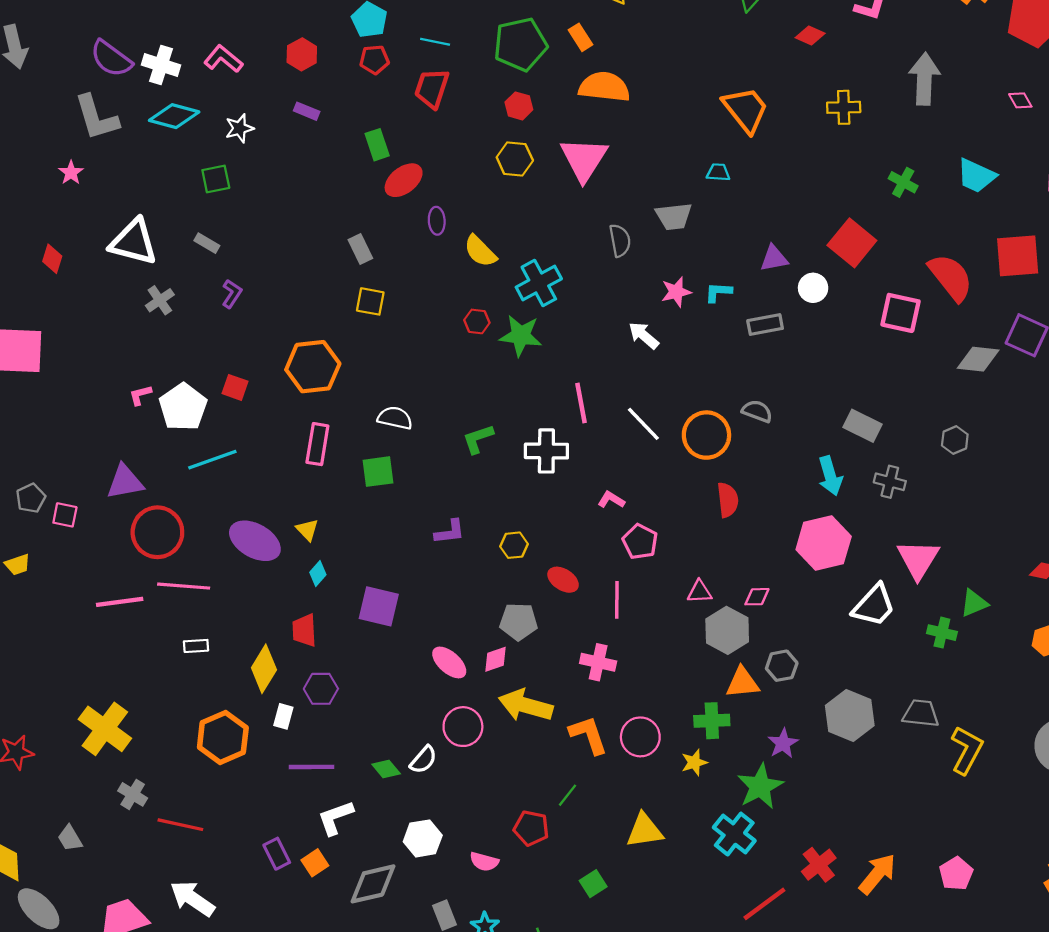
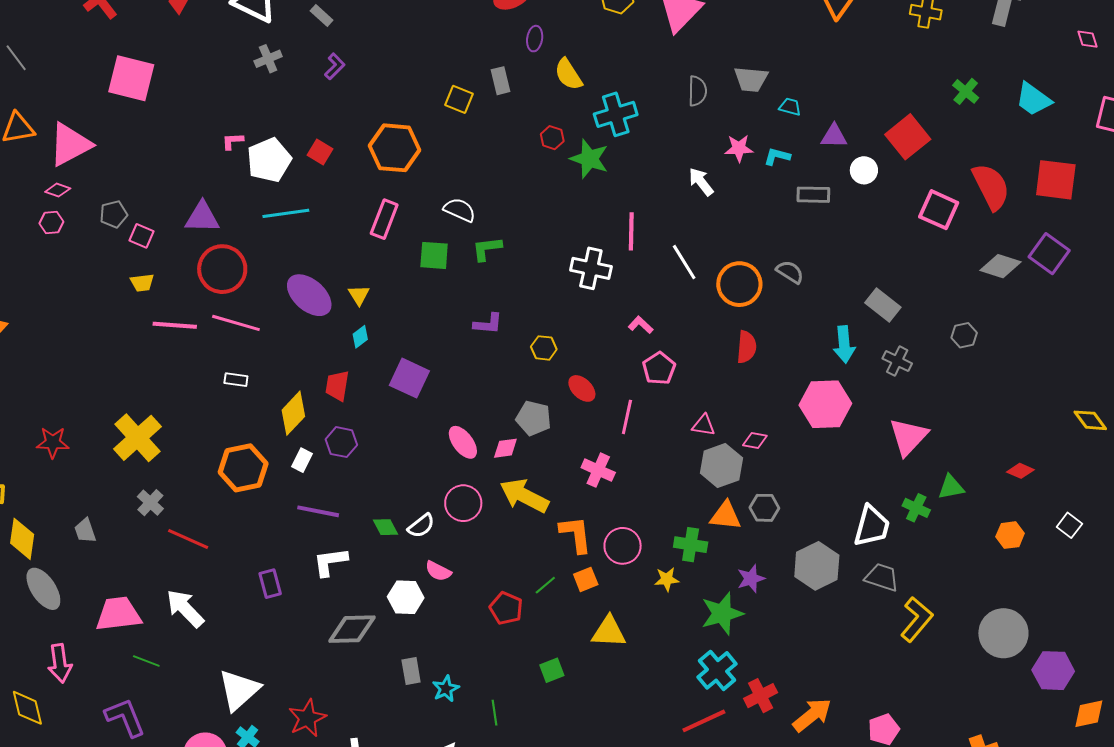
cyan trapezoid: (718, 172) -> (790, 107), moved
gray rectangle: (360, 249) -> (501, 81), moved
green L-shape: (478, 439) -> (487, 249), moved
yellow trapezoid: (18, 565) -> (142, 283), moved
white trapezoid: (874, 605) -> (872, 526), moved, turned -39
cyan cross: (734, 834) -> (717, 670), moved
pink semicircle: (484, 862) -> (438, 571), moved
orange square: (315, 863) -> (586, 579), moved

